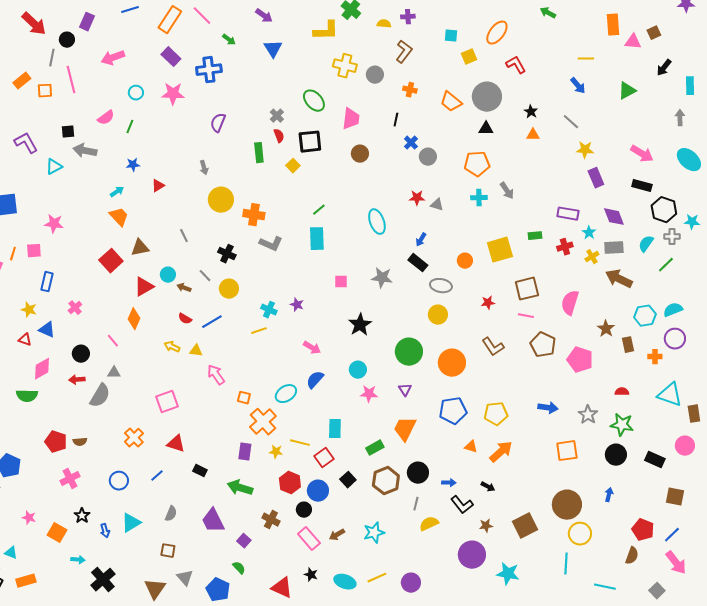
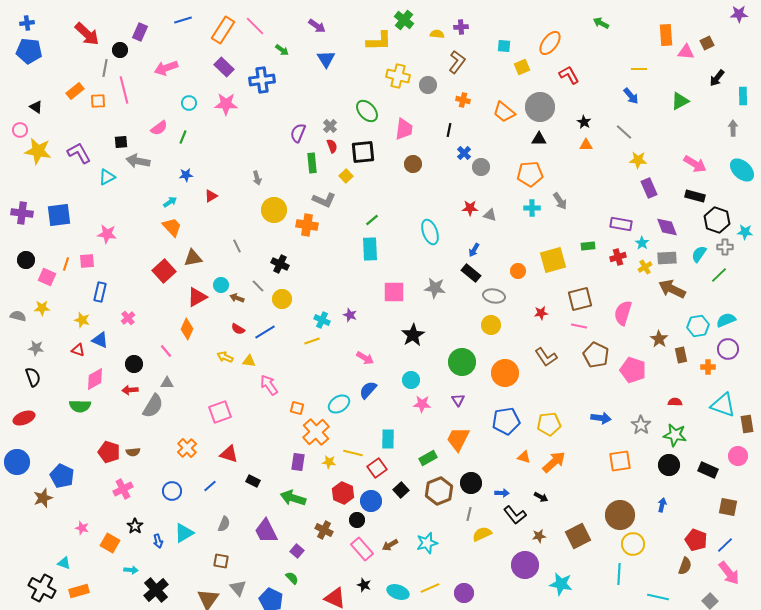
purple semicircle: (218, 123) -> (298, 133), moved
gray L-shape: (271, 244) -> (324, 200), moved
pink square: (341, 282) -> (394, 292), size x1.6

